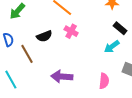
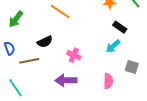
pink cross: (71, 31) -> (74, 55), moved
brown line: (27, 54) -> (29, 61), turned -66

